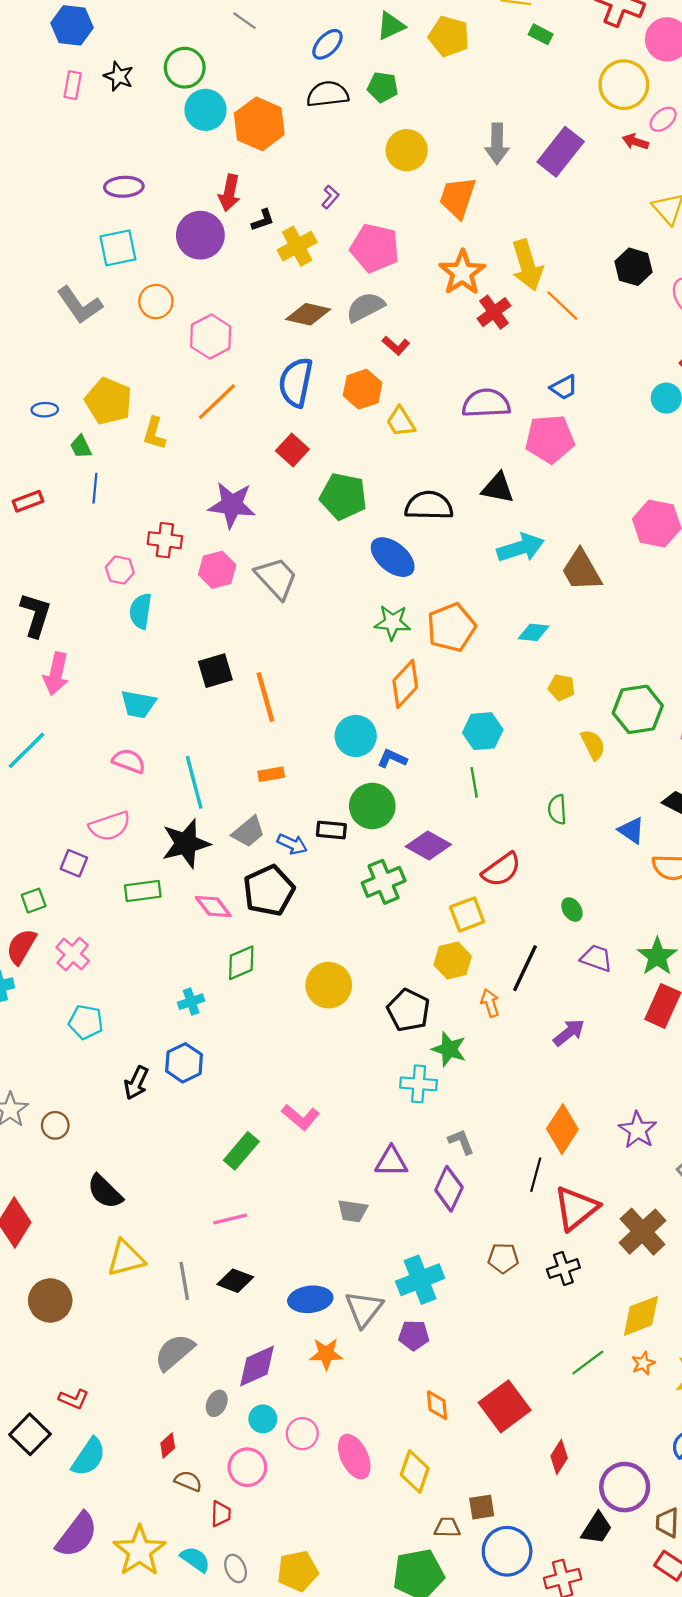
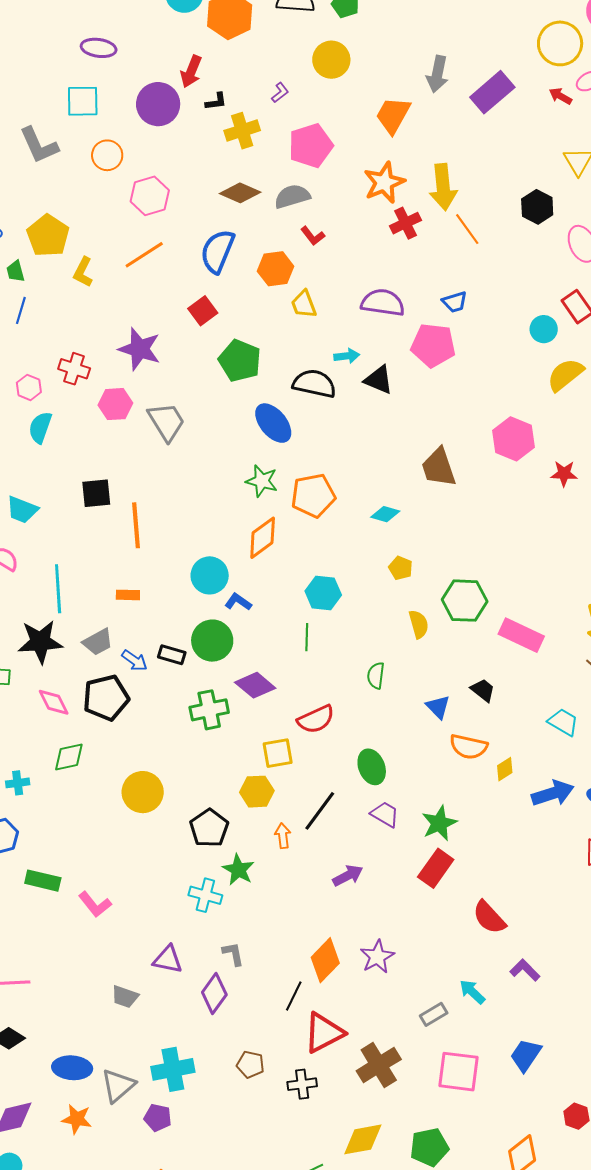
yellow circle: (407, 150) -> (331, 60), moved
pink pentagon: (375, 248) -> (311, 146), turned 30
cyan arrow: (521, 548) -> (347, 356), moved, size x0.6
green ellipse: (572, 909) -> (372, 767), size x1.6
purple star: (638, 1130) -> (377, 957), moved
green rectangle: (241, 1151) -> (43, 881), moved, turned 52

